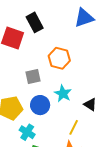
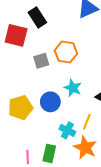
gray square: (33, 76) -> (41, 61), moved
cyan cross: (27, 132) -> (67, 130), moved

